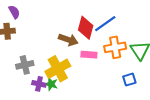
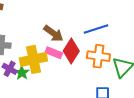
red diamond: (86, 28) -> (71, 51), moved
pink rectangle: (89, 55) -> (54, 53), moved

